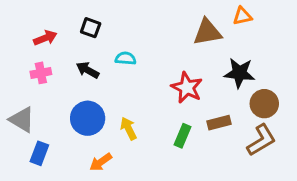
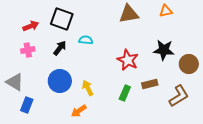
black square: (91, 28) -> (62, 19), size x1.6
brown triangle: (207, 32) -> (129, 14), moved
black arrow: (88, 70) -> (60, 48), turned 98
brown circle: (264, 104) -> (189, 64), moved
orange arrow: (101, 162) -> (79, 111), moved

